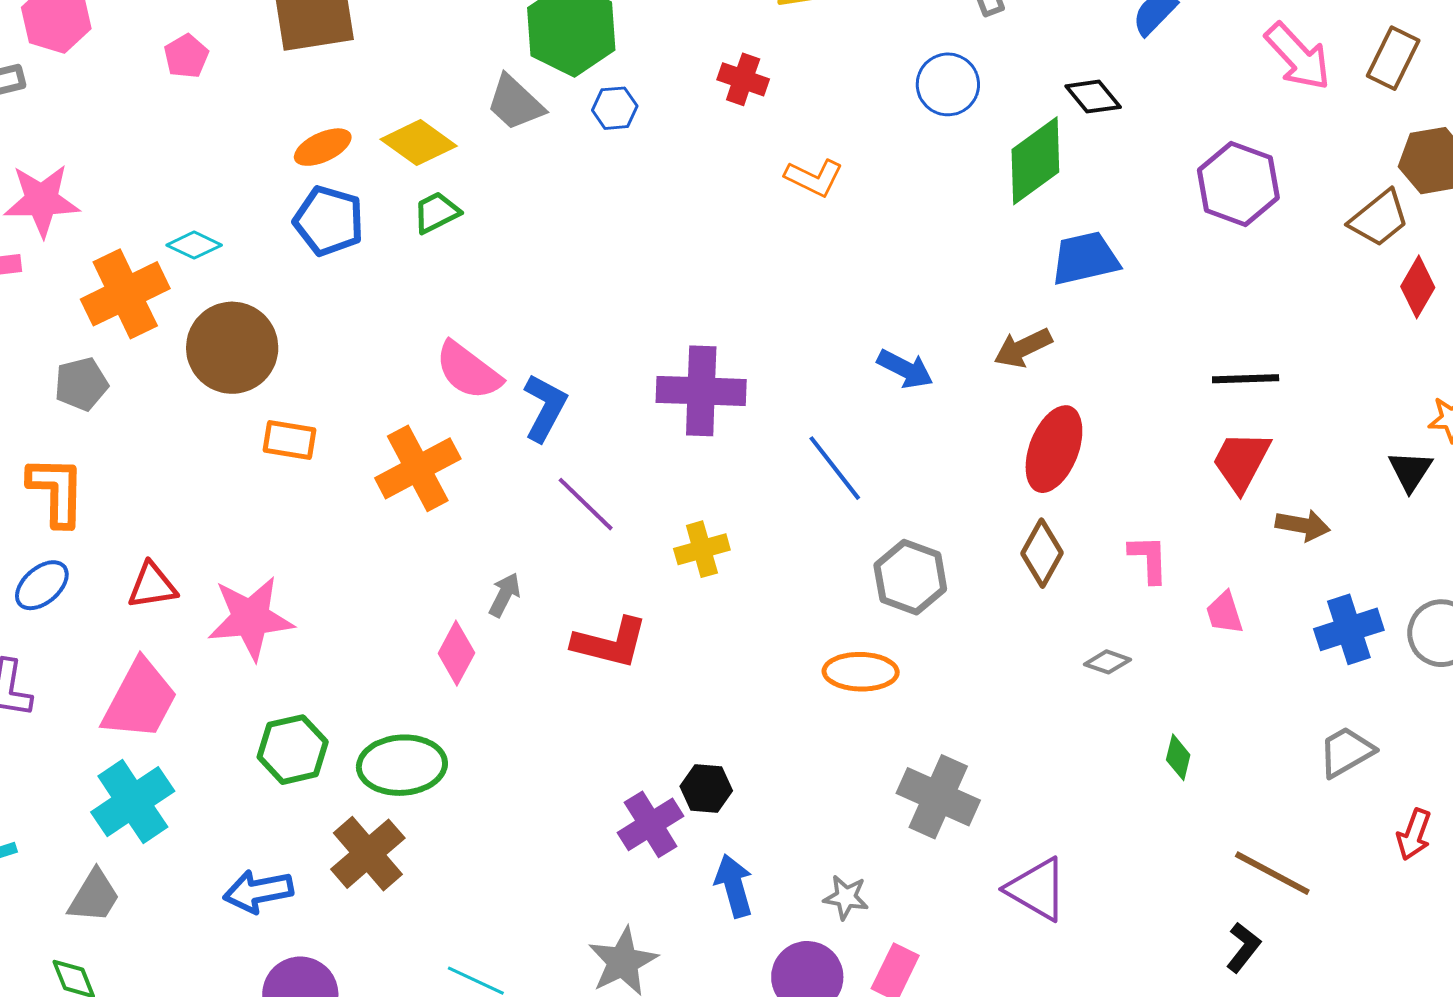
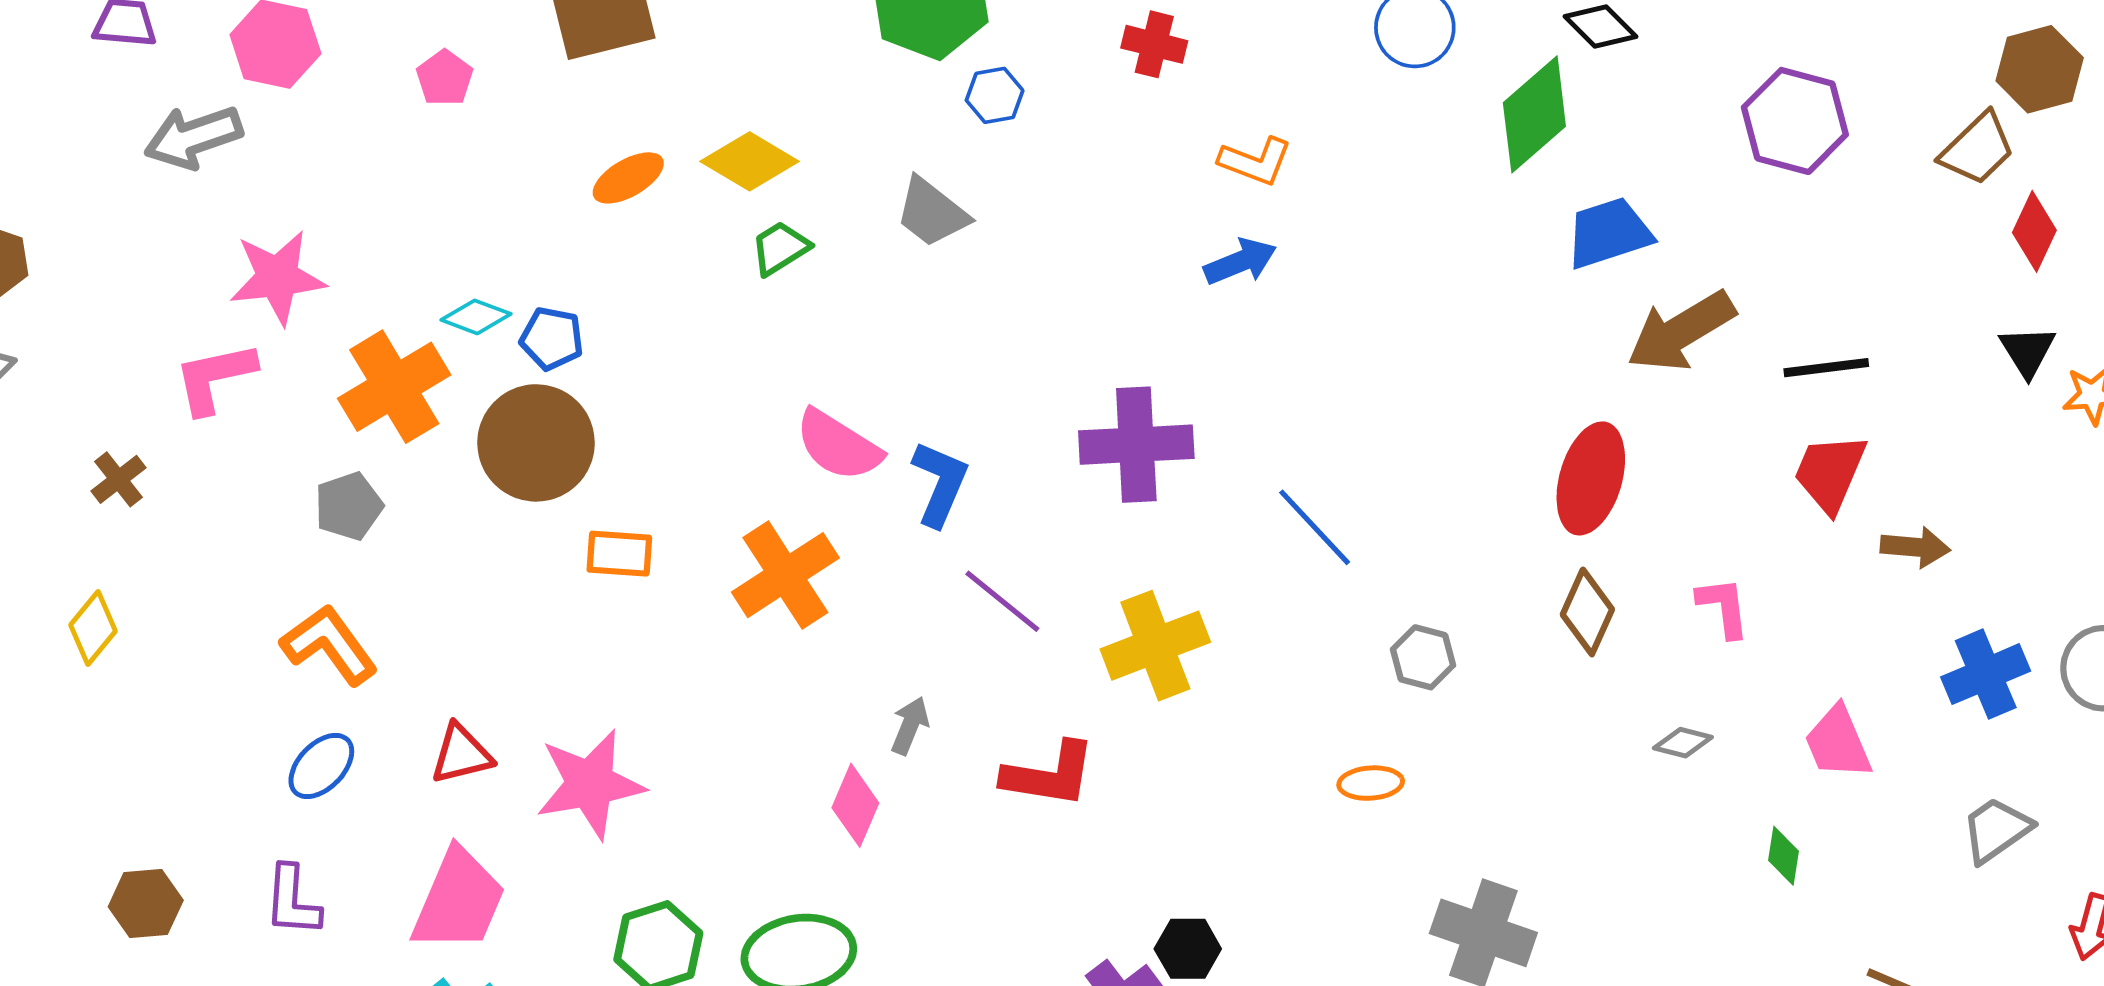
gray trapezoid: (515, 103) -> (932, 212), moved
blue pentagon: (329, 221) -> (552, 338), moved, size x0.7
brown arrow: (1023, 348) -> (1681, 331), moved, size x1.5
blue arrow: (905, 369) -> (1240, 262), moved, turned -44
black triangle: (1410, 471) -> (2027, 351), moved
orange L-shape: (56, 491) -> (329, 645), turned -32
yellow cross: (702, 549) -> (1155, 646), size x1.5
gray hexagon: (910, 577) -> (1423, 657), size x0.7
pink trapezoid: (1224, 613) -> (1838, 743), moved, size x1.4
orange ellipse: (861, 672) -> (1371, 783), size x0.7

